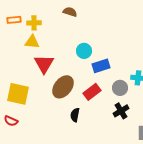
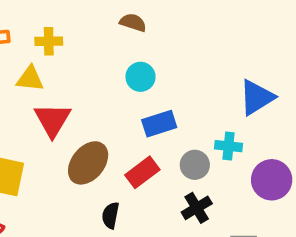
brown semicircle: (70, 12) -> (133, 22), moved
yellow cross: (34, 23) -> (49, 41), moved
cyan circle: (84, 51) -> (141, 77), moved

